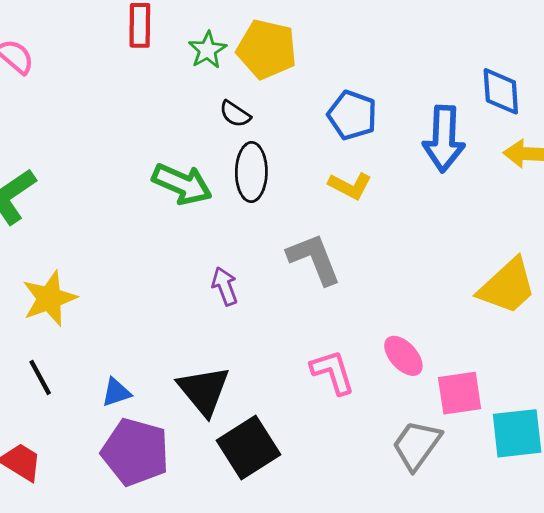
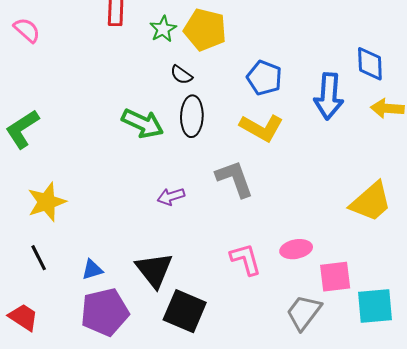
yellow L-shape: (350, 186) -> (261, 128), size x1.4
purple arrow: (225, 286) -> (171, 196), turned -88
pink ellipse: (403, 356) -> (296, 249), turned -60
black square: (248, 447) -> (185, 311), turned -36
purple pentagon: (135, 452) -> (105, 312), turned -30

